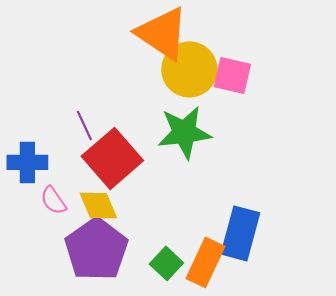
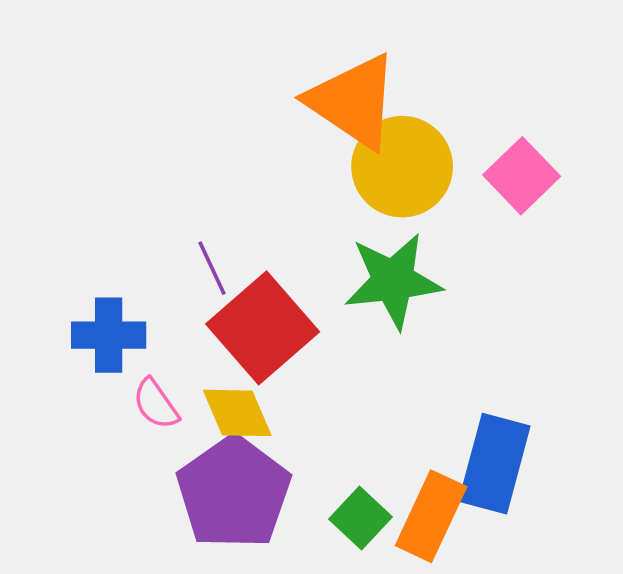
pink square: (232, 75) -> (522, 176), moved, turned 33

